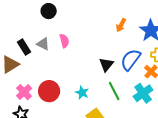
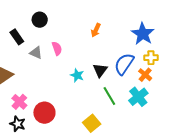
orange arrow: (121, 25) -> (96, 30), moved
black rectangle: (24, 47) -> (17, 37), moved
red circle: (49, 91) -> (44, 113), moved
cyan star: (82, 93) -> (77, 75), moved

